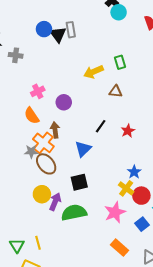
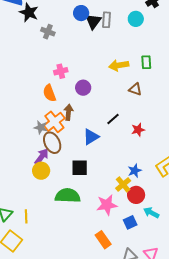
cyan circle: (119, 12) -> (136, 19), moved
purple arrow: (55, 202) -> (42, 157), moved

